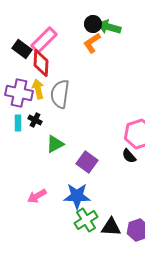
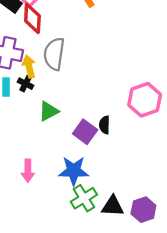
yellow arrow: (38, 89) -> (29, 66), moved
black semicircle: (129, 156) -> (105, 125), moved, turned 42
pink arrow: (37, 196) -> (28, 171), turned -60

